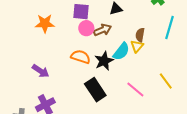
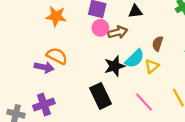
yellow triangle: (137, 46) -> (152, 66), moved
orange semicircle: (81, 57) -> (57, 56), moved
purple arrow: (41, 71) -> (44, 67), turned -30

